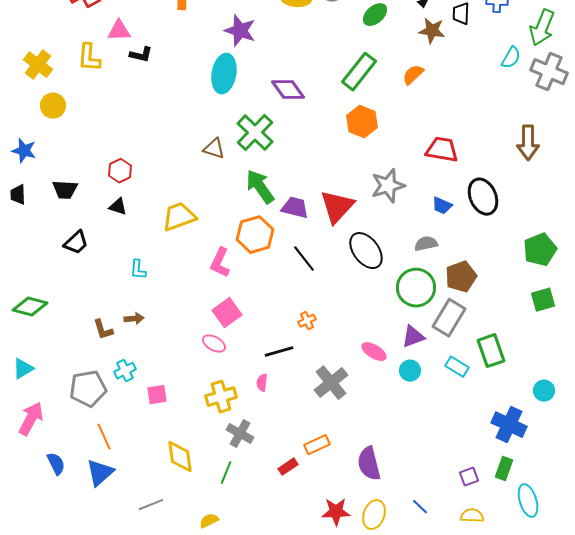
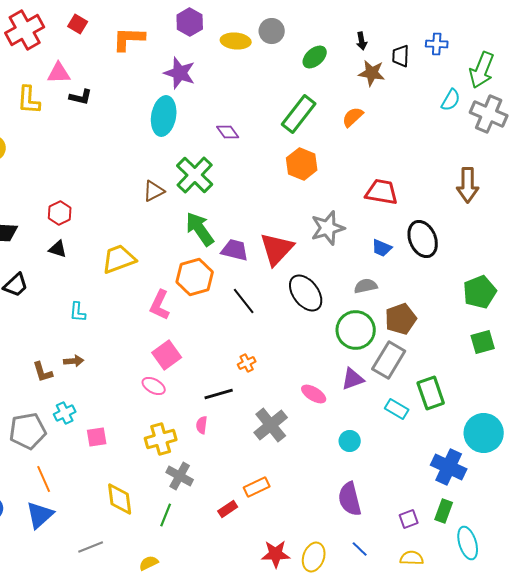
purple diamond: (288, 90) -> (228, 132), size x0.7
brown triangle: (214, 149) -> (154, 191), turned -45
cyan circle: (410, 371) -> (350, 441), moved
cyan circle: (544, 391) -> (484, 433), size x1.8
purple semicircle: (369, 464) -> (350, 499), moved

